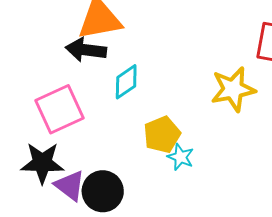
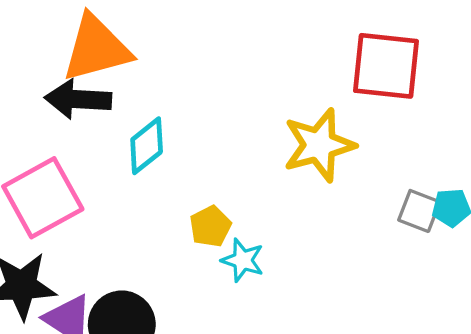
yellow pentagon: (162, 135) -> (210, 226), size x0.7

